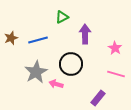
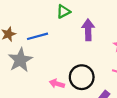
black circle: (71, 64) -> (82, 77), moved
gray star: (36, 72) -> (20, 60), moved

